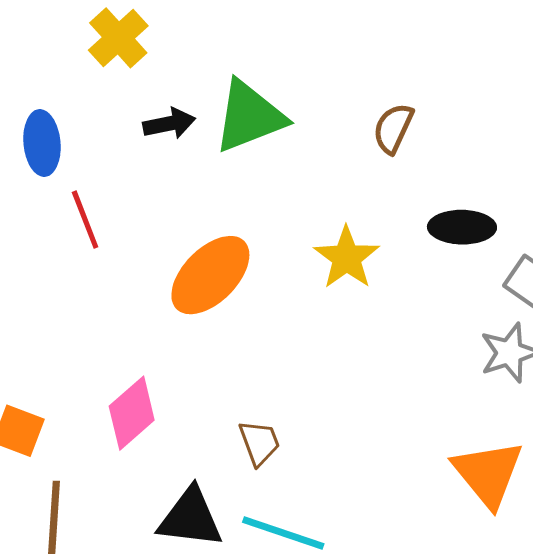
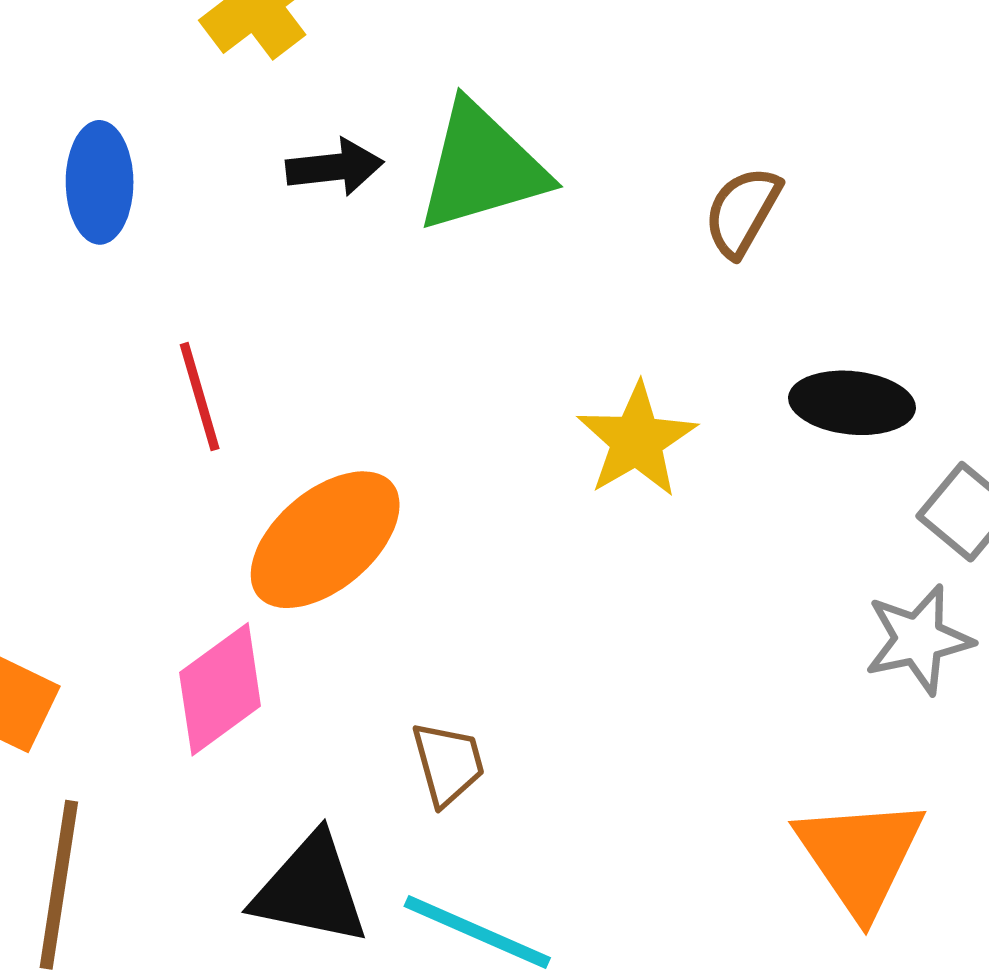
red line: (85, 220) -> (200, 397), moved
orange ellipse: (210, 275) -> (325, 540), moved

